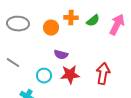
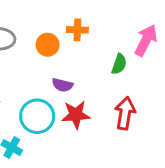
green semicircle: (93, 21) -> (119, 64), moved, turned -32
cyan circle: (44, 76) -> (37, 116), size x1.5

